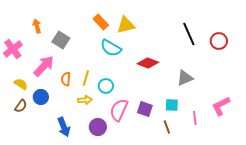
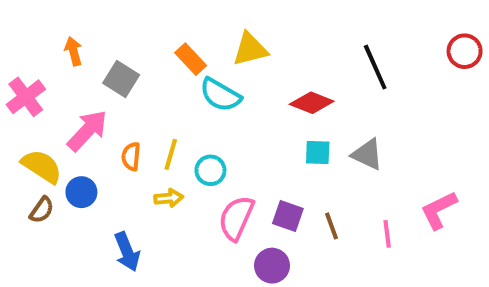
orange rectangle: (101, 22) -> (191, 59), moved
red circle: (219, 41) -> (465, 51), moved
red diamond: (148, 63) -> (312, 103), moved
gray triangle: (185, 78) -> (367, 154), turned 48
yellow semicircle: (21, 84) -> (42, 166), size x1.5
cyan square: (172, 105) -> (318, 152), moved
purple circle: (98, 127) -> (272, 266), moved
brown line: (167, 127) -> (332, 226), moved

